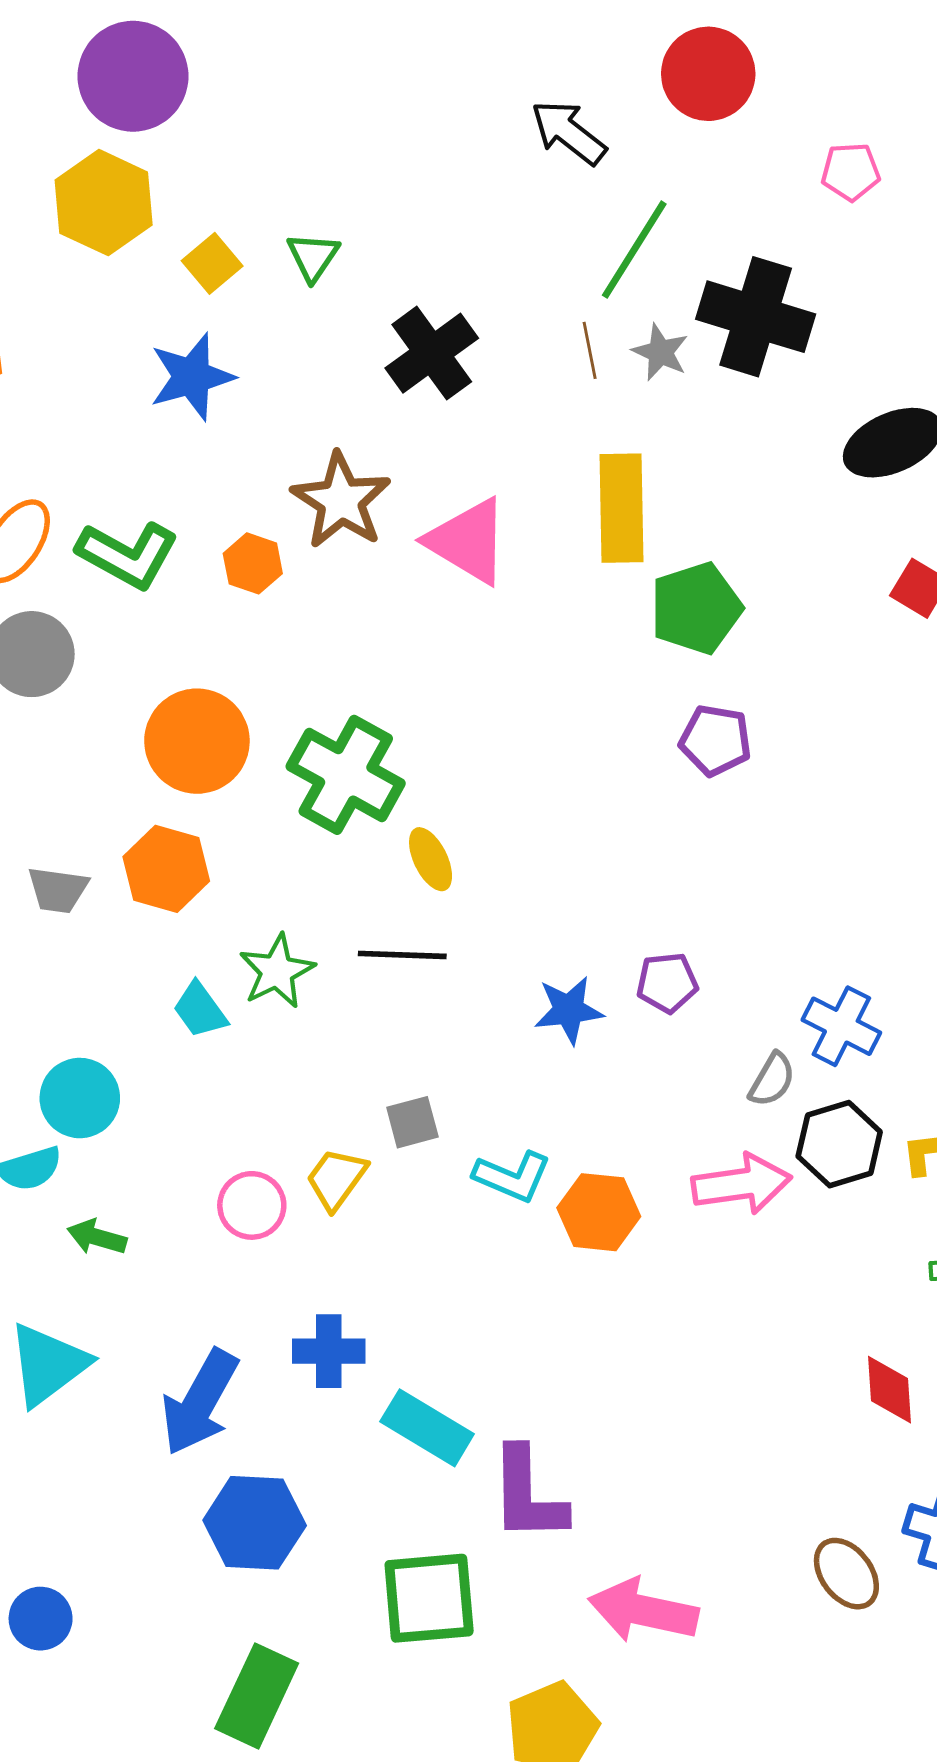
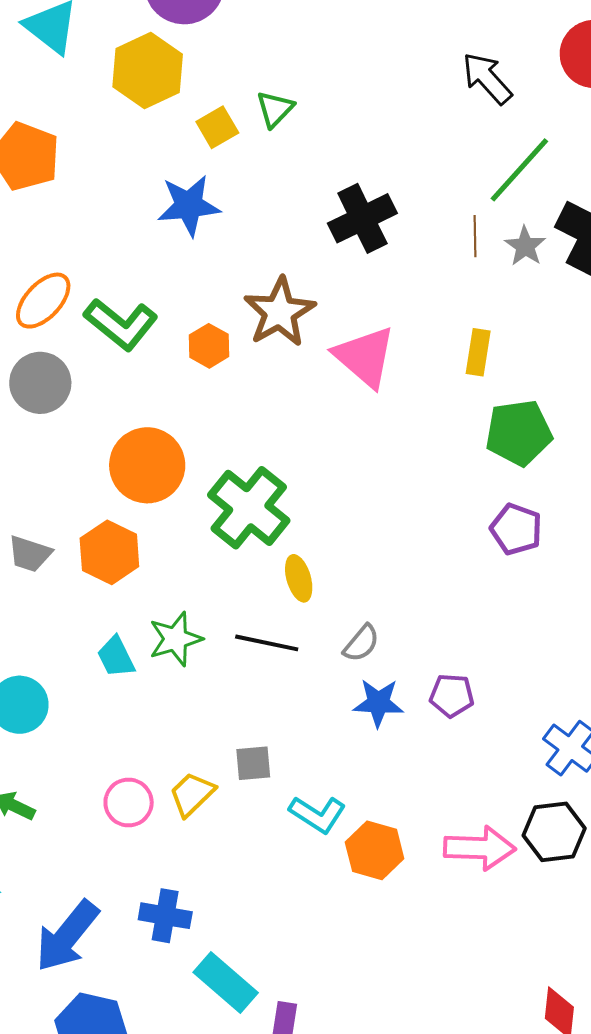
green triangle: (313, 257) -> (275, 109), moved
yellow rectangle: (621, 508) -> (478, 352), size x0.6
gray semicircle: (772, 1080) -> (361, 643), moved

